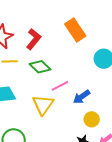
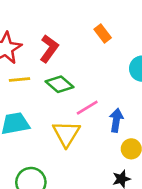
orange rectangle: (75, 30) -> (103, 33), size x0.6
blue arrow: (82, 97) -> (116, 120), turned 138

